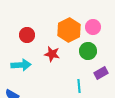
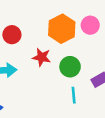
green circle: (88, 51) -> (70, 67), moved

